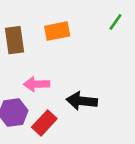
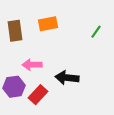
green line: (115, 22) -> (96, 32), moved

